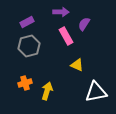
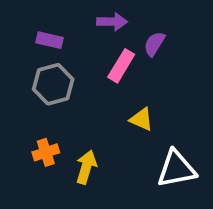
purple rectangle: (27, 22) -> (49, 40), turned 40
pink rectangle: (66, 36) -> (121, 66), turned 60

